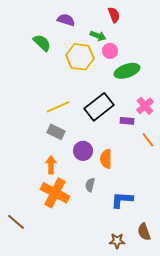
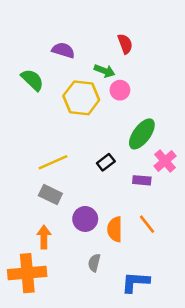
green ellipse: (127, 71) -> (142, 134), moved, turned -35
black rectangle: (99, 107) -> (106, 162), size x0.5
orange line: (148, 140) -> (147, 224), moved
orange cross: (55, 193) -> (27, 273), moved, turned -32

